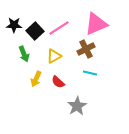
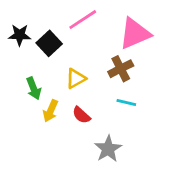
pink line: (59, 28) -> (83, 20), moved
green arrow: (24, 54) -> (34, 88), moved

